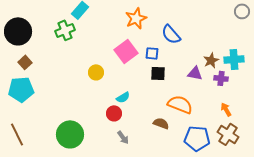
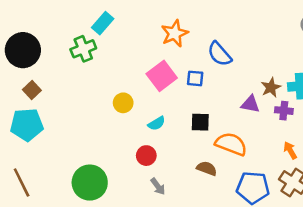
black square: (158, 73) -> (200, 122), moved
cyan semicircle: (123, 97) -> (157, 123), moved

